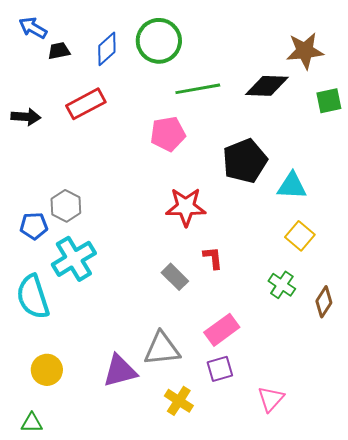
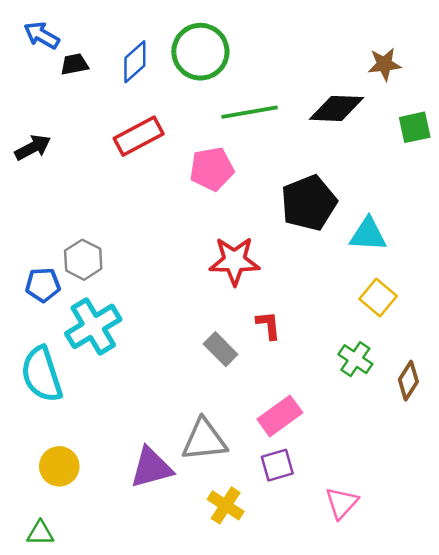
brown star: (305, 51) -> (384, 64), size x0.7
red rectangle: (86, 104) -> (139, 136), moved
black arrow: (26, 117) -> (33, 147), turned -32

